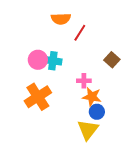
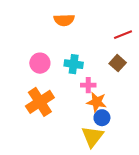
red line: (80, 33) -> (123, 35), moved, turned 36
cyan cross: (53, 61) -> (74, 64), moved

